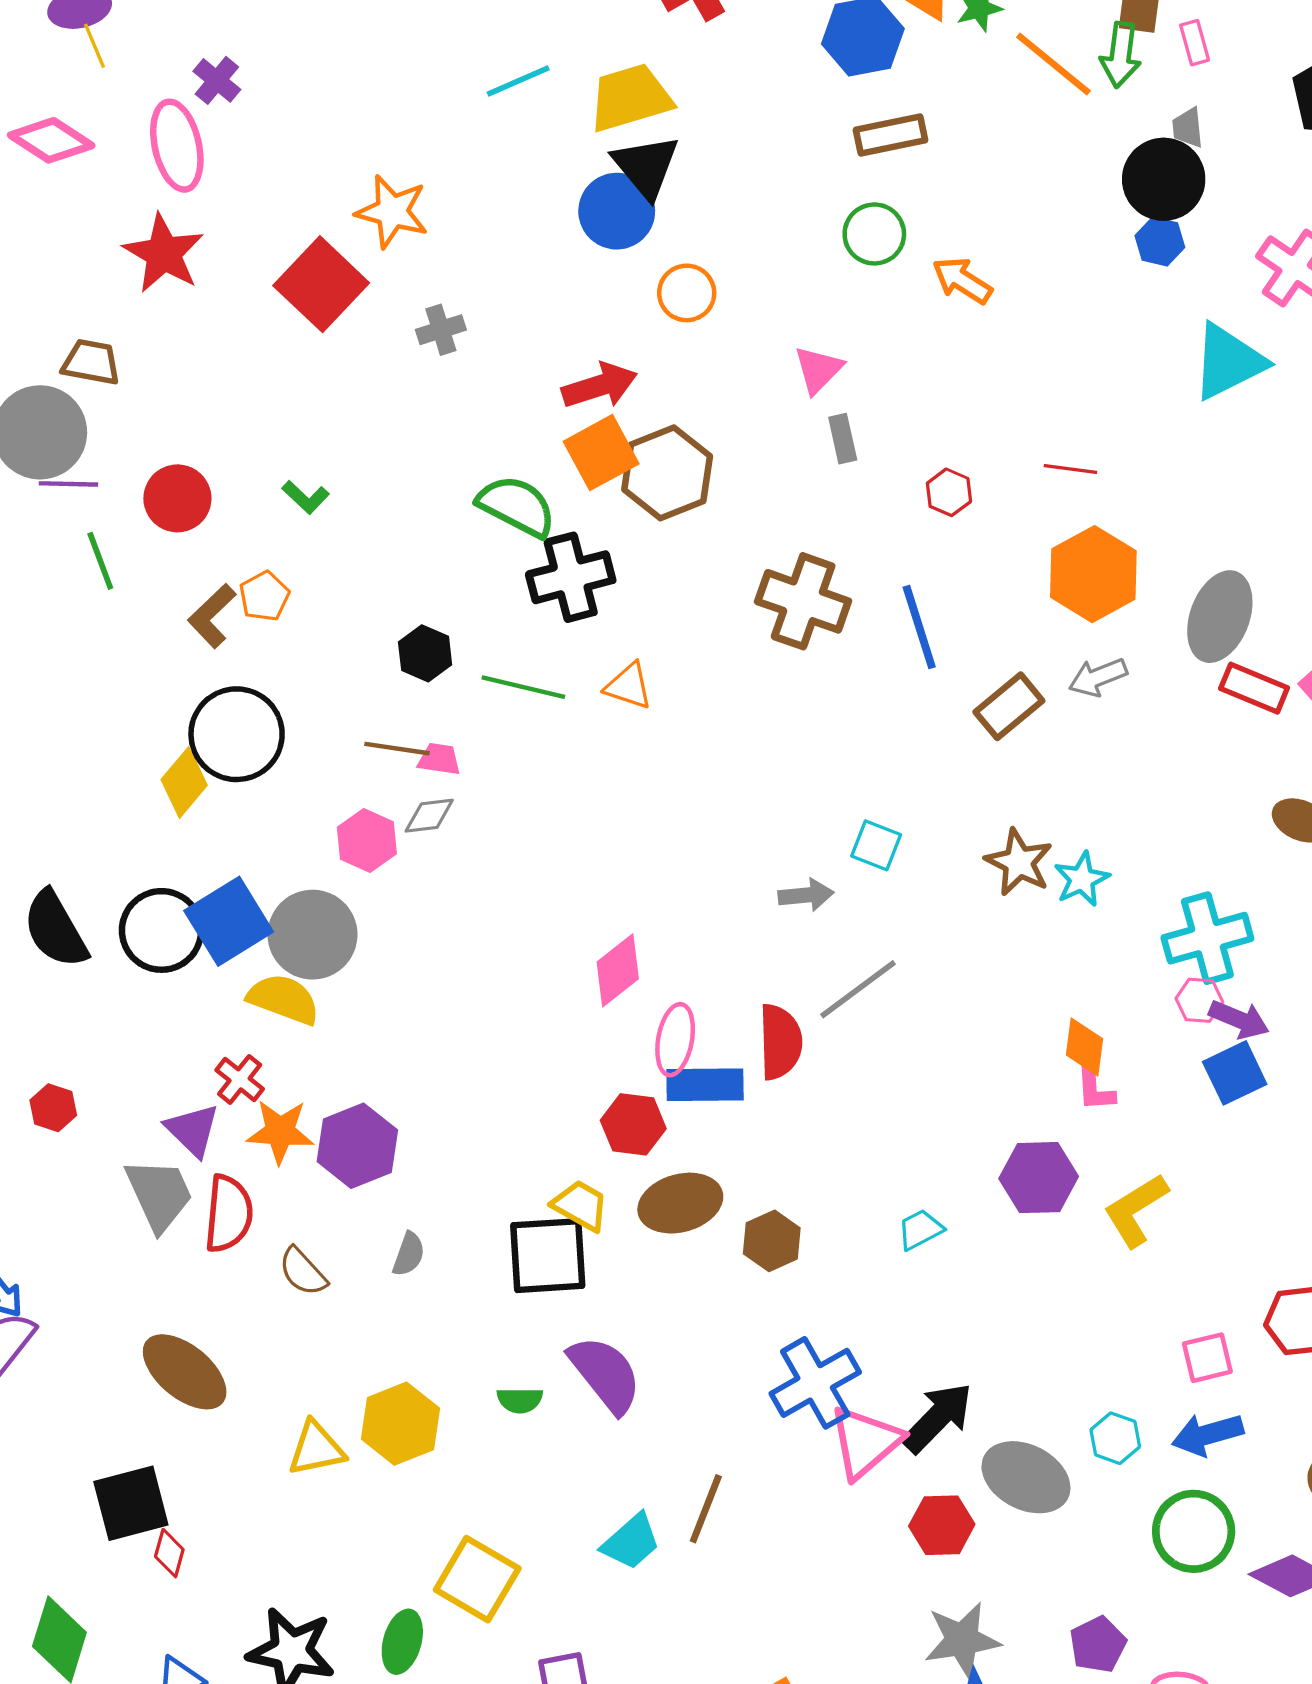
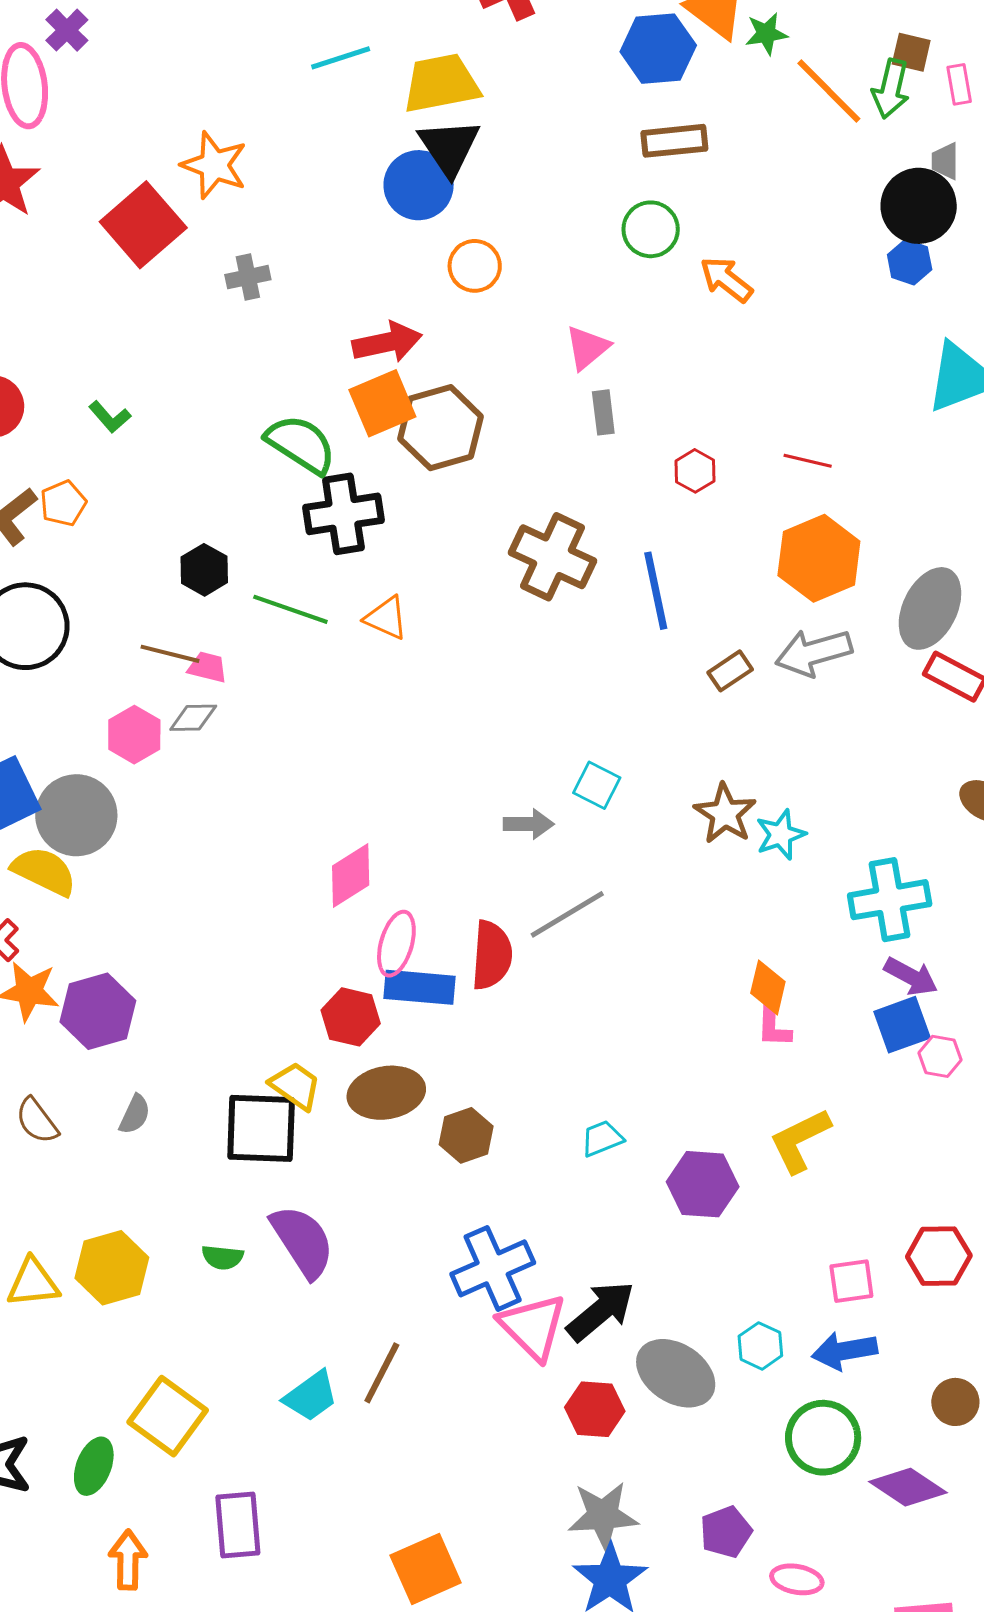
gray arrow: (1098, 677) -> (814, 653), size x1.4
brown rectangle: (1009, 706) -> (730, 671), size x0.7
pink hexagon: (1199, 1000) -> (940, 1056), moved
purple hexagon: (1039, 1178) -> (703, 1184), moved
pink triangle: (865, 1442) -> (533, 1327), turned -40

